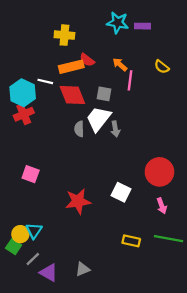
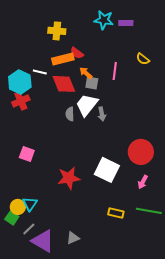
orange arrow: (120, 64) -> (86, 73), moved
white square: (121, 192) -> (107, 170), size x1.4
pink arrow: (162, 206) -> (143, 182), turned 48
purple triangle: (49, 273) -> (43, 241), size x1.4

